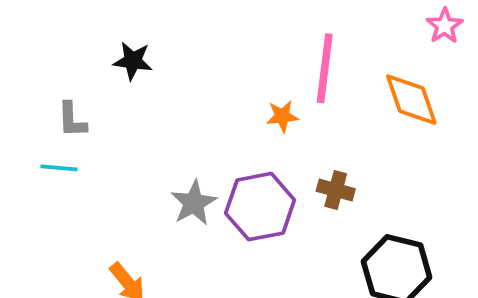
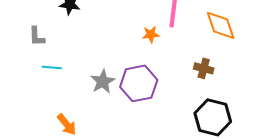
cyan line: (59, 168) -> (52, 67), moved
brown cross: (336, 190) -> (204, 68), moved

